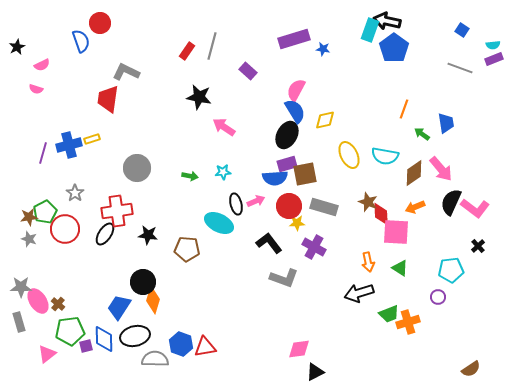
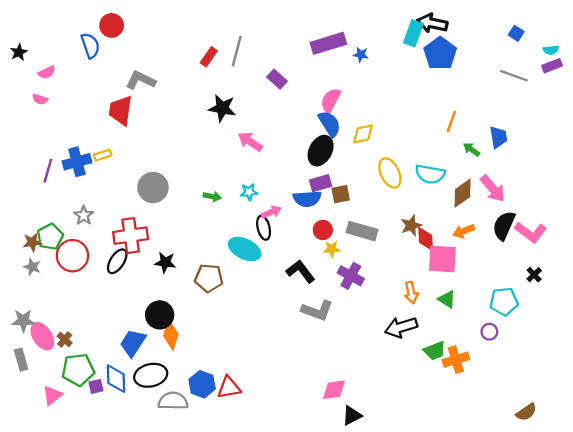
brown square: (305, 174) -> (341, 194), size x0.7
pink arrow: (256, 201) -> (271, 212), moved
brown star: (368, 202) -> (411, 226), turned 30
red circle: (289, 206) -> (323, 230), size x0.7

